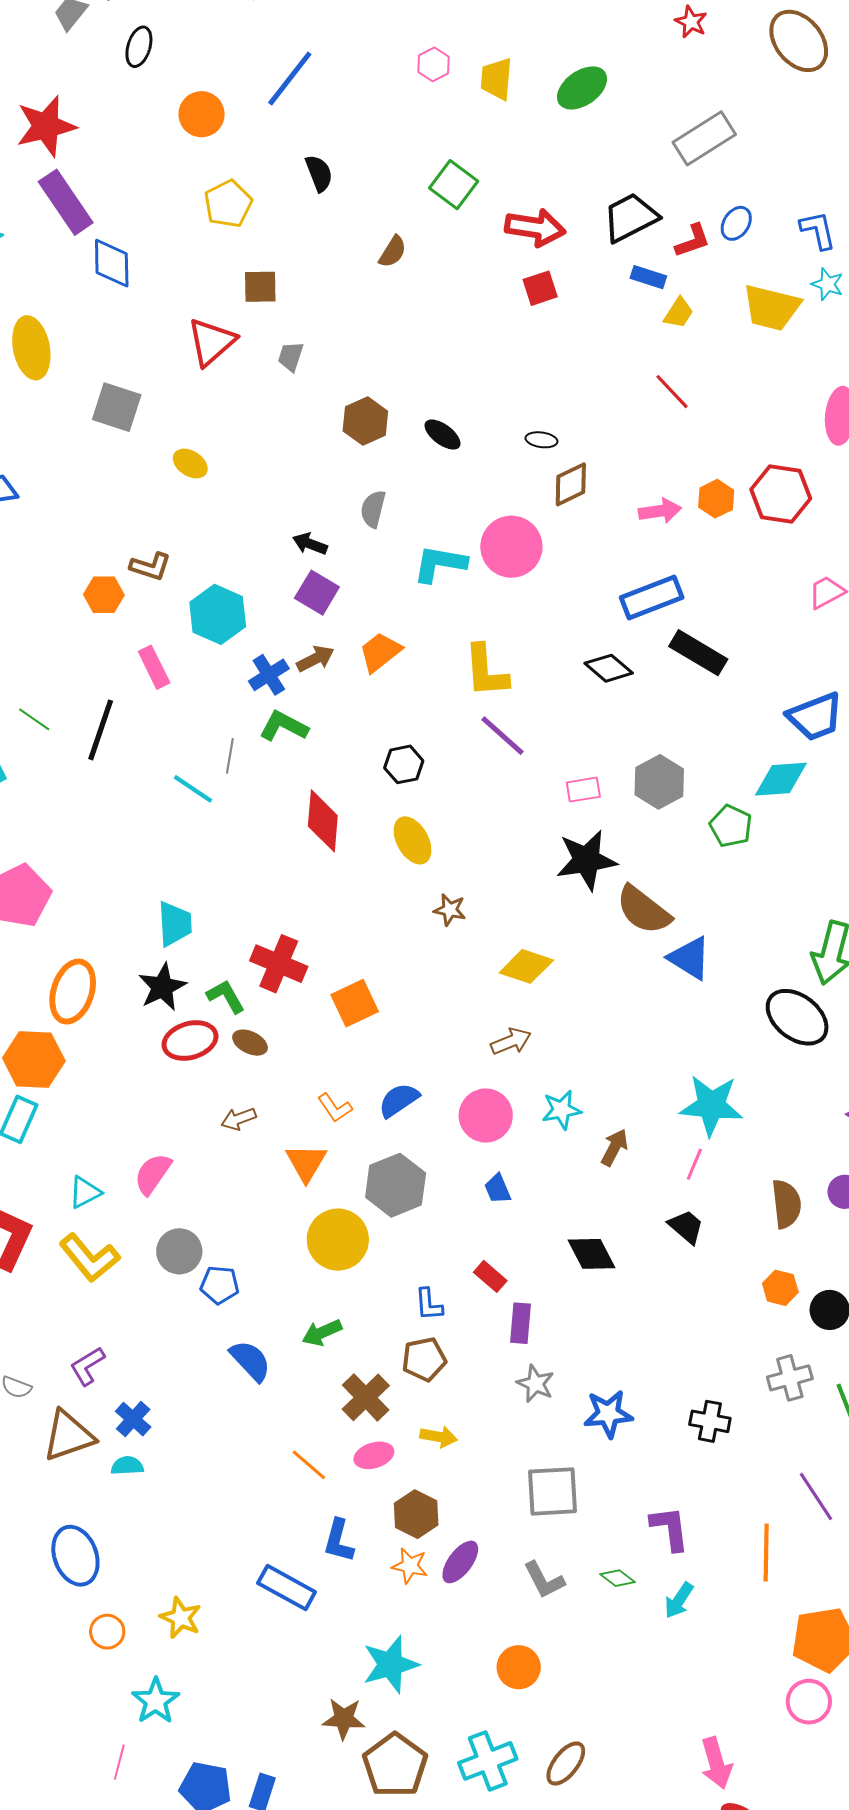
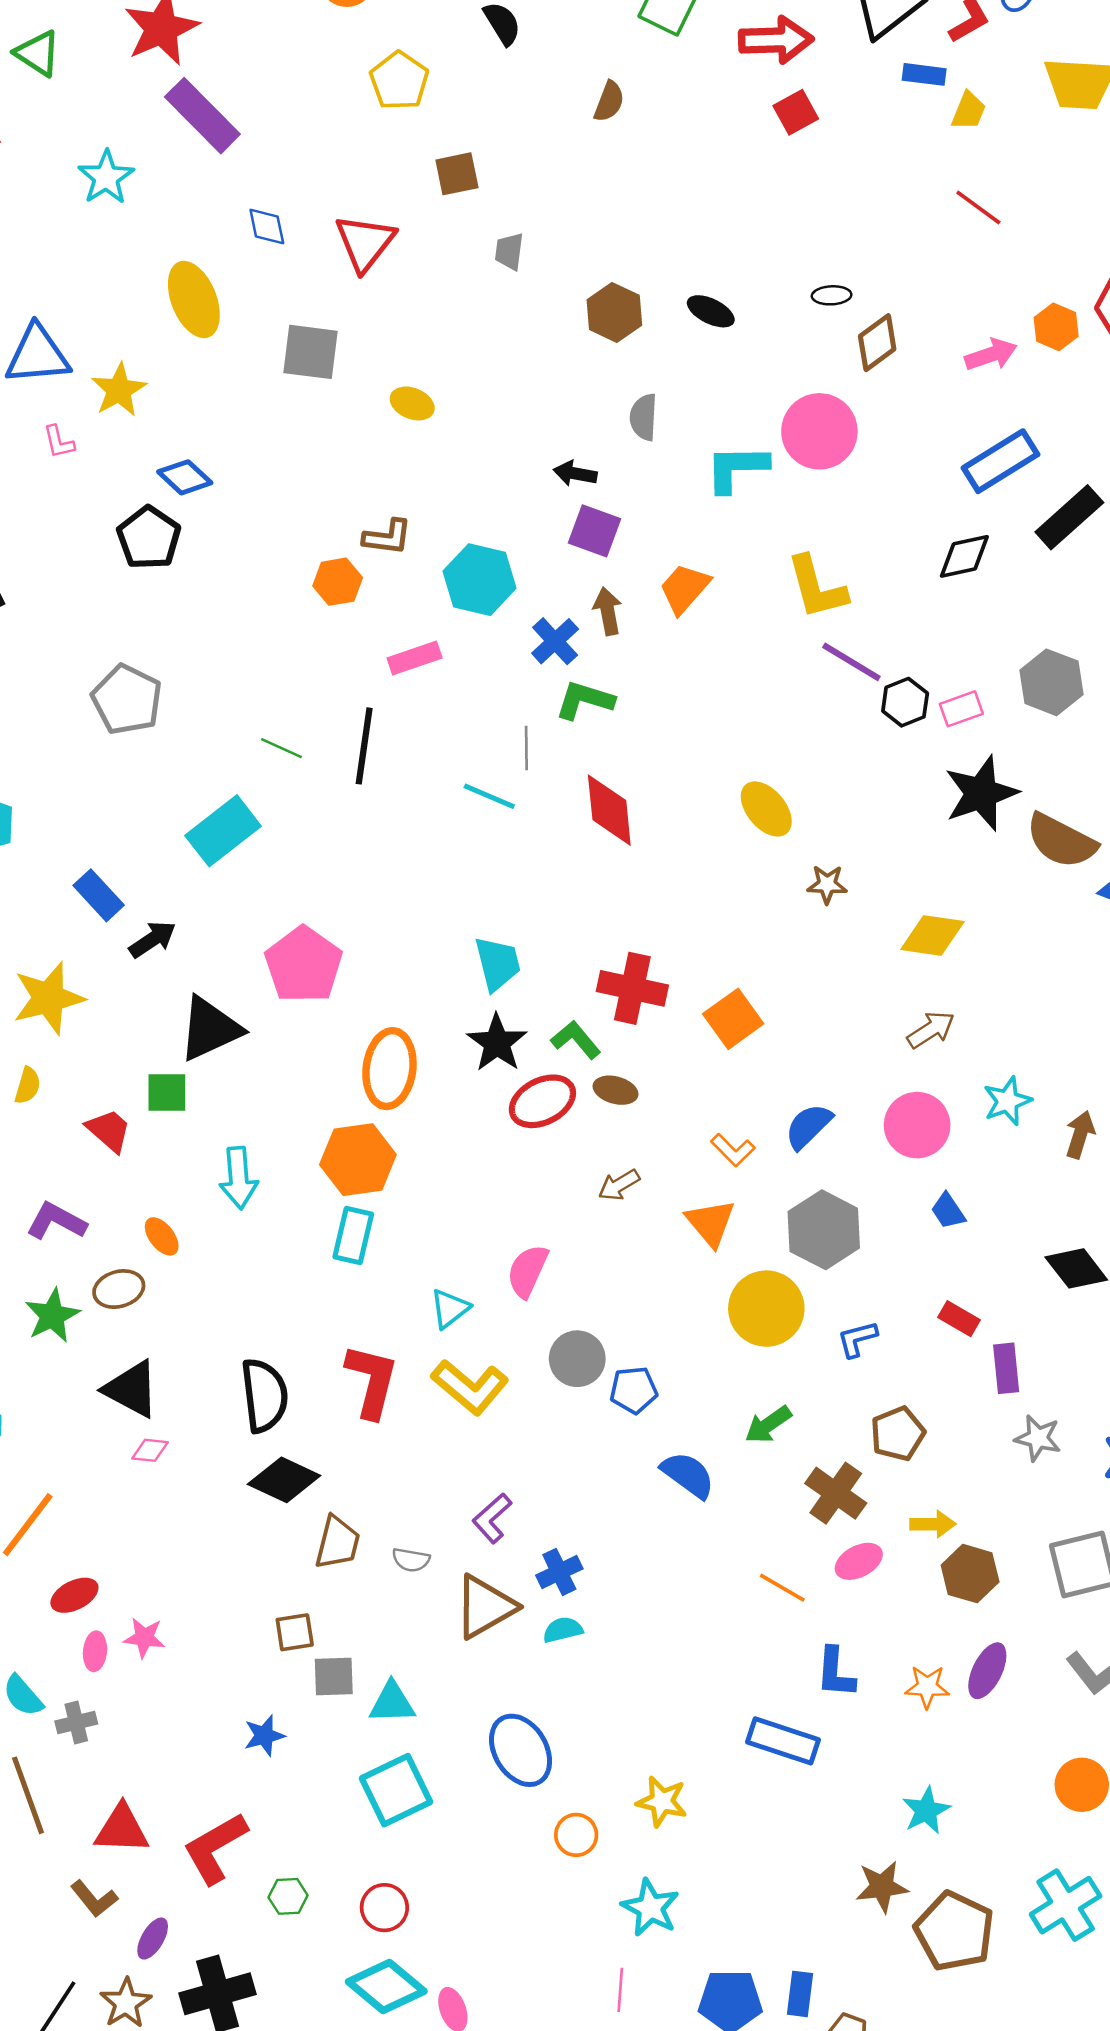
blue diamond: (112, 263) -> (267, 227), moved, size x0.7
red triangle: (211, 342) -> (365, 243), moved
black rectangle: (698, 653) -> (1069, 517), turned -62
brown arrow: (315, 659) -> (608, 611), turned -63
pink rectangle: (154, 667) -> (415, 658), turned -72
black diamond: (609, 668) -> (964, 556), turned -42
black hexagon: (404, 764) -> (905, 702), moved
red diamond: (323, 821) -> (609, 810), moved
blue L-shape: (429, 1304) -> (857, 1339), moved, turned 90
blue cross: (133, 1419) -> (559, 1572), turned 33
brown hexagon: (416, 1514) -> (970, 1574), moved
cyan star: (390, 1664) -> (926, 1810), size x0.7

